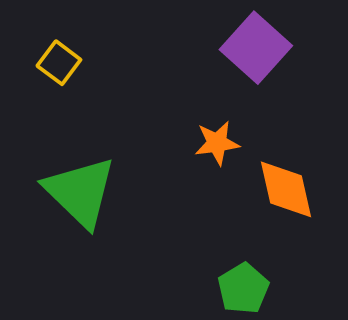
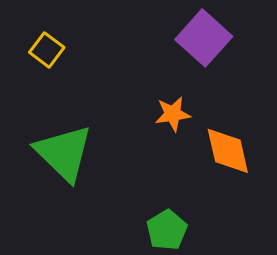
green pentagon: (243, 288) -> (167, 230), moved

